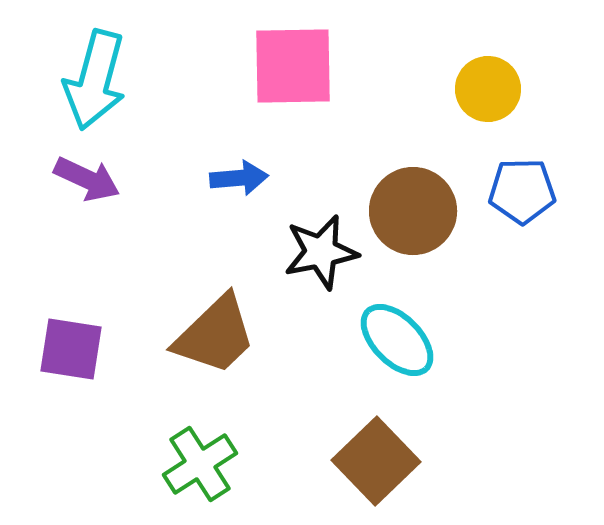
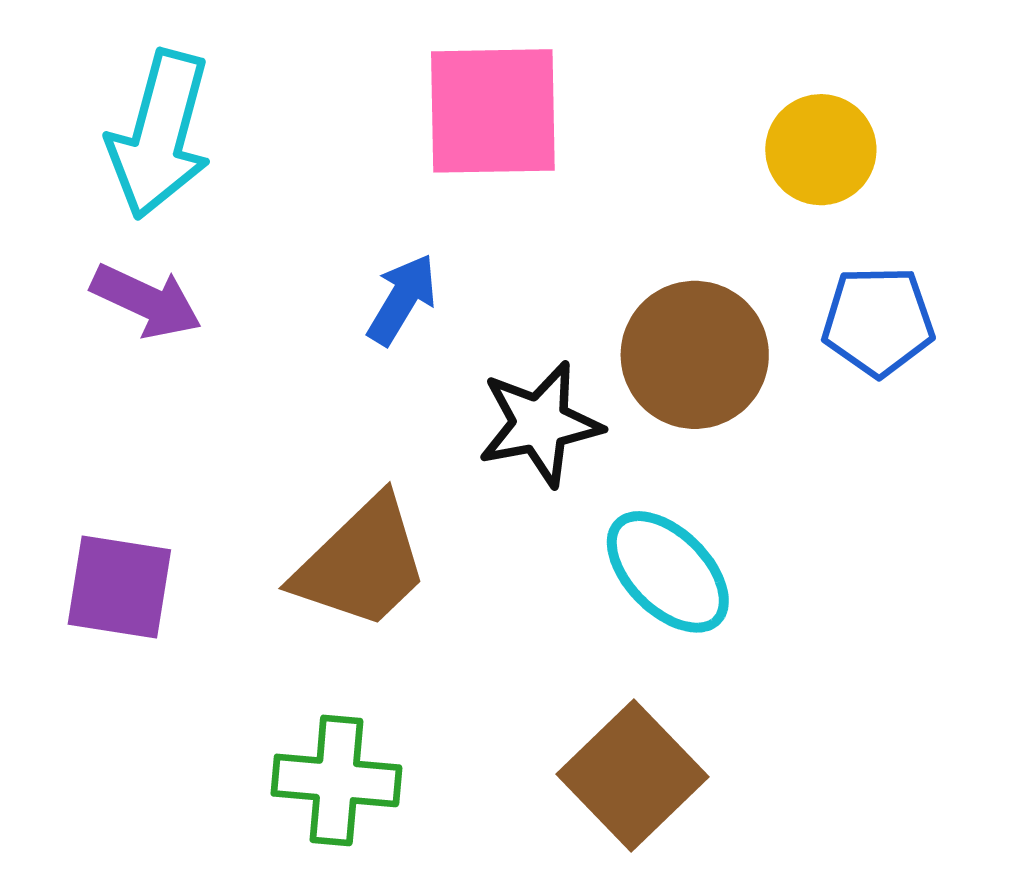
blue arrow: (239, 178) -> (402, 299), turned -54
green cross: (200, 464) -> (336, 780), turned 38

